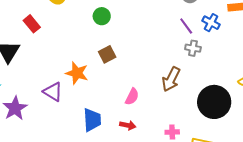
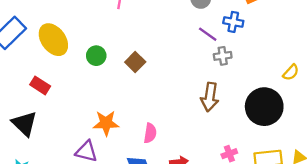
green circle: (102, 16) -> (96, 56), moved
brown square: (107, 54) -> (135, 62), moved
pink semicircle: (132, 97) -> (150, 133), moved

